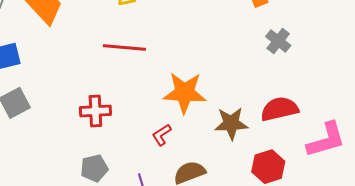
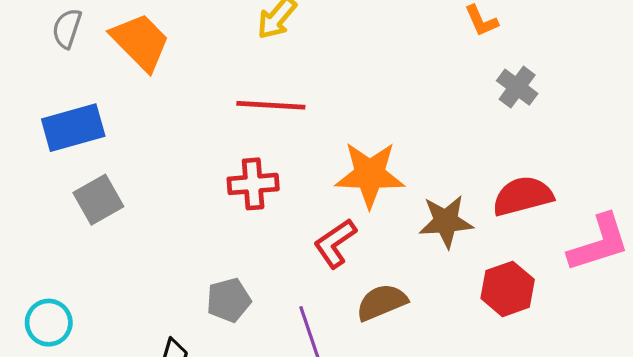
red cross: (95, 111) -> (253, 184), moved
red L-shape: (162, 135) -> (335, 243), size x1.4

